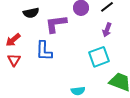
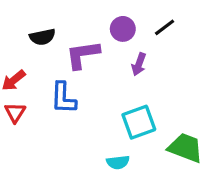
purple arrow: (107, 30) -> (139, 64), moved
cyan square: (99, 57) -> (139, 122), moved

